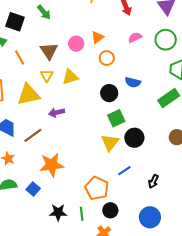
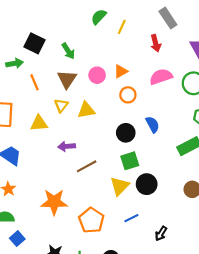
green arrow: (44, 12) -> (68, 51), moved
pink semicircle: (135, 37) -> (161, 77), size x1.5
blue semicircle: (133, 82) -> (153, 124), turned -140
yellow triangle: (28, 95) -> (39, 123), size x0.7
brown line: (33, 135) -> (87, 166), moved
orange pentagon: (97, 188) -> (91, 220), moved
blue square: (33, 189) -> (17, 239), moved

